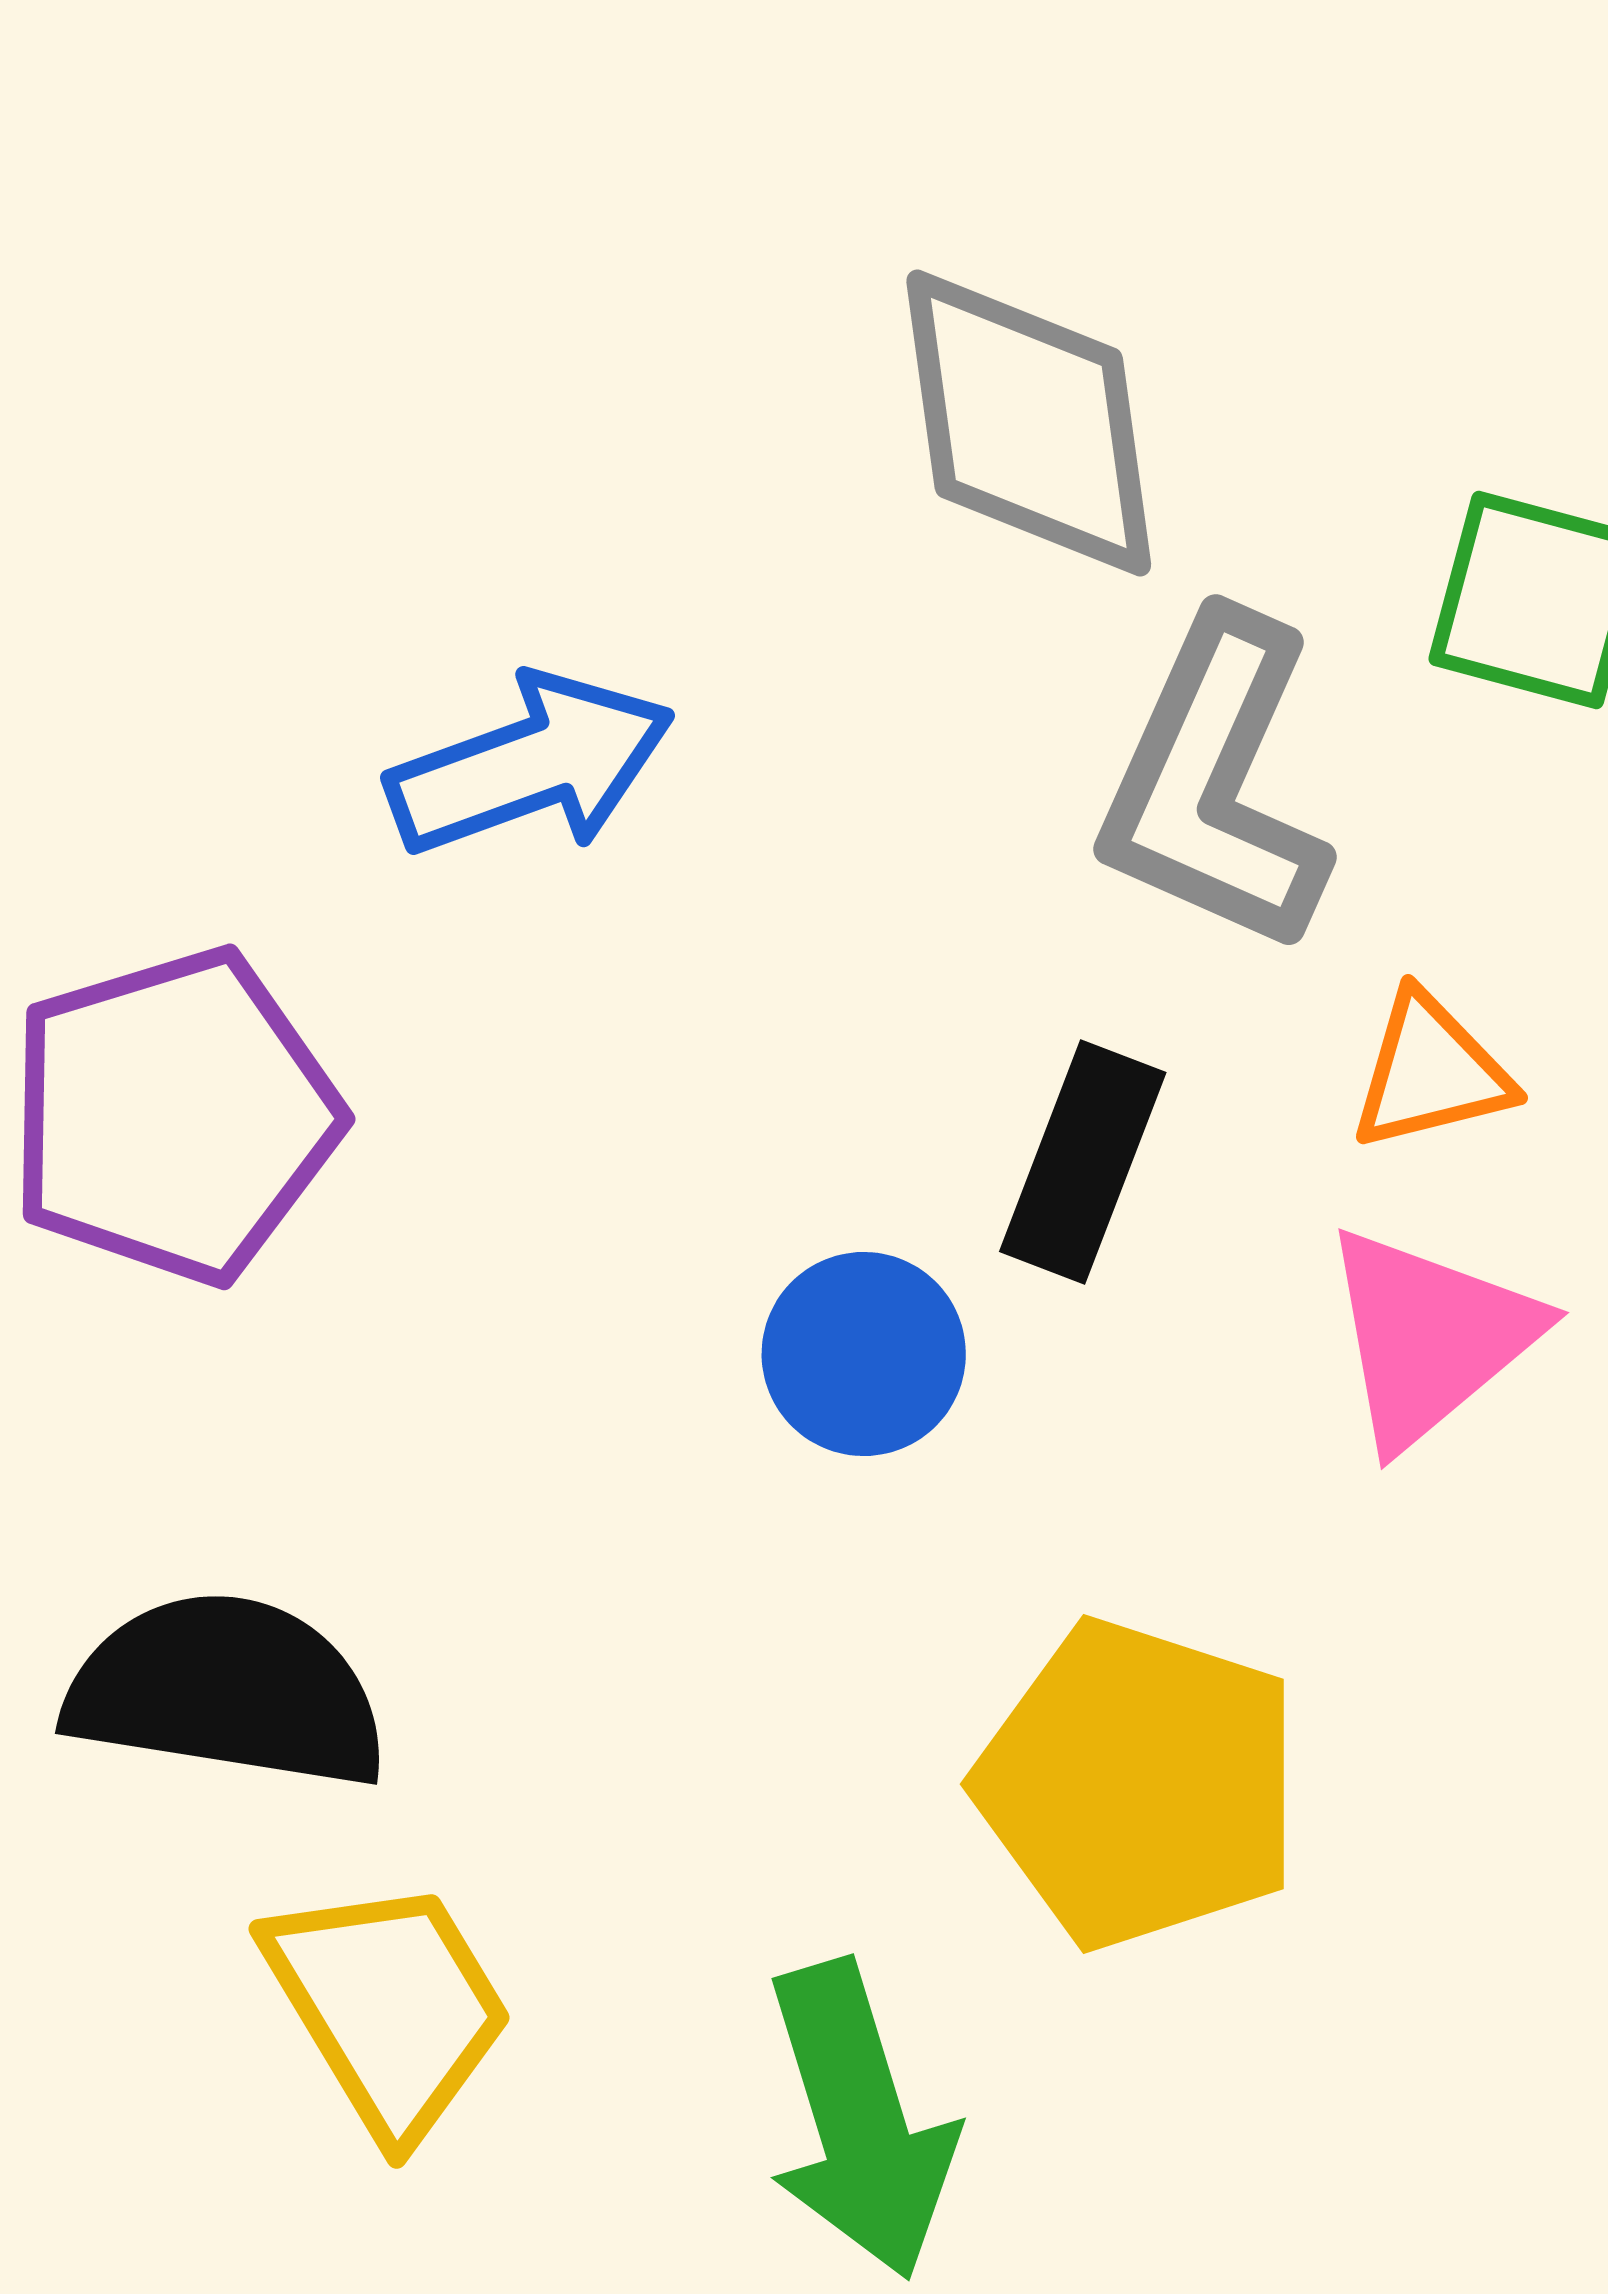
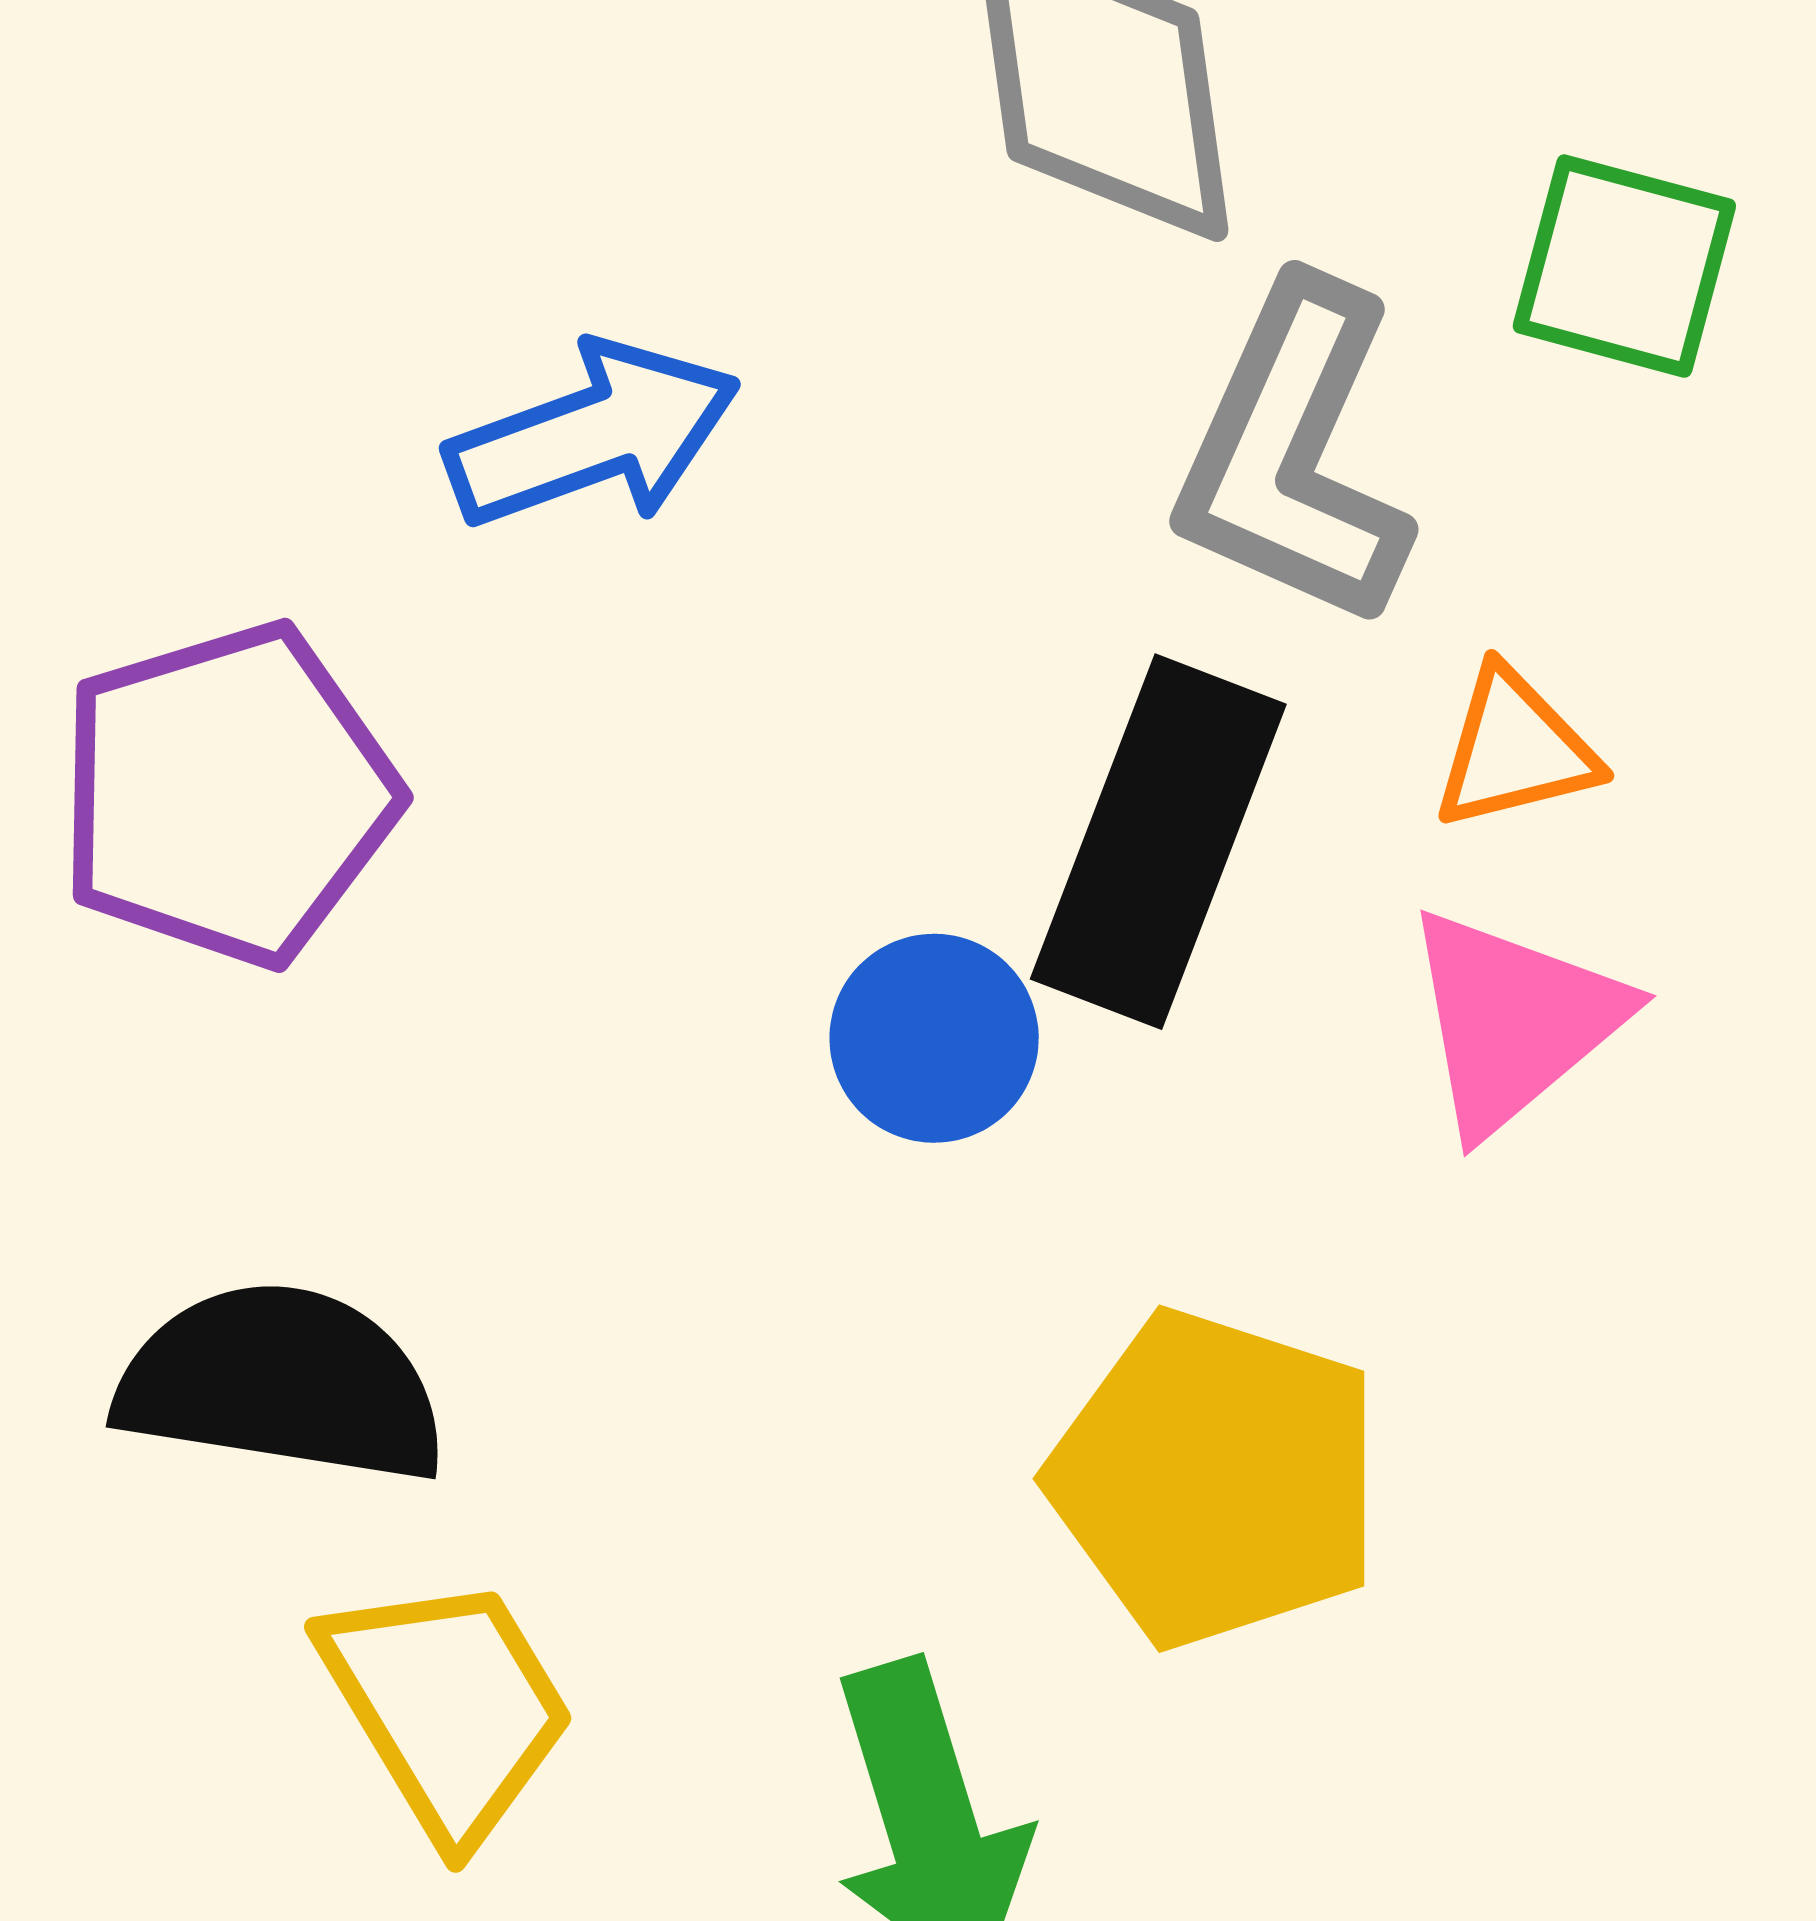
black rectangle: (1083, 1162) -> (1158, 842), size x1.5

